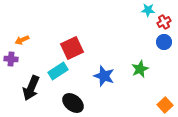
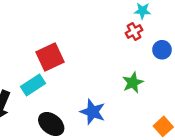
red cross: (164, 22) -> (134, 32), moved
blue star: (104, 76) -> (93, 112), moved

